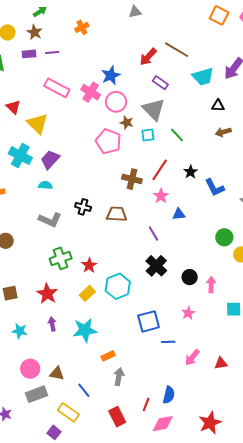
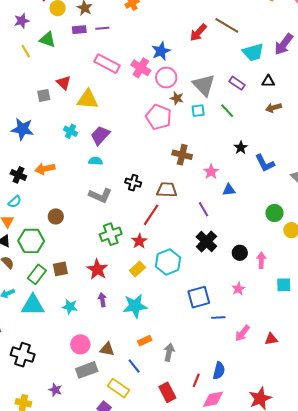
purple rectangle: (160, 83) -> (237, 83), moved
yellow triangle: (37, 124) -> (88, 99), turned -40
cyan cross: (20, 156) -> (70, 131), size x0.6
red line: (160, 170) -> (151, 215), moved
orange rectangle: (108, 356) -> (145, 341), moved

